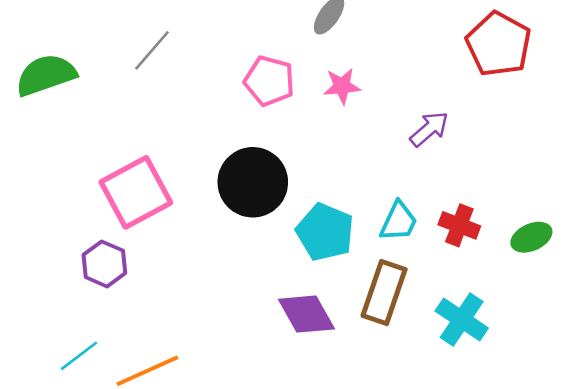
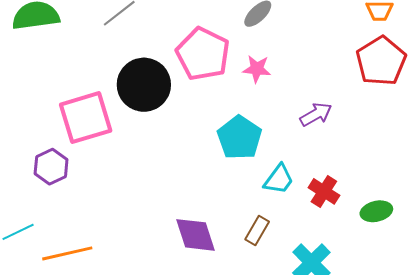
pink pentagon: (269, 81) -> (203, 54), size x1.4
black circle: (253, 182) -> (144, 85), moved
cyan pentagon: (325, 232) -> (239, 138), moved
brown rectangle: (384, 293) -> (257, 231), size x0.6

